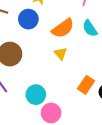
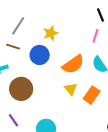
orange rectangle: (86, 85) -> (92, 95), moved

